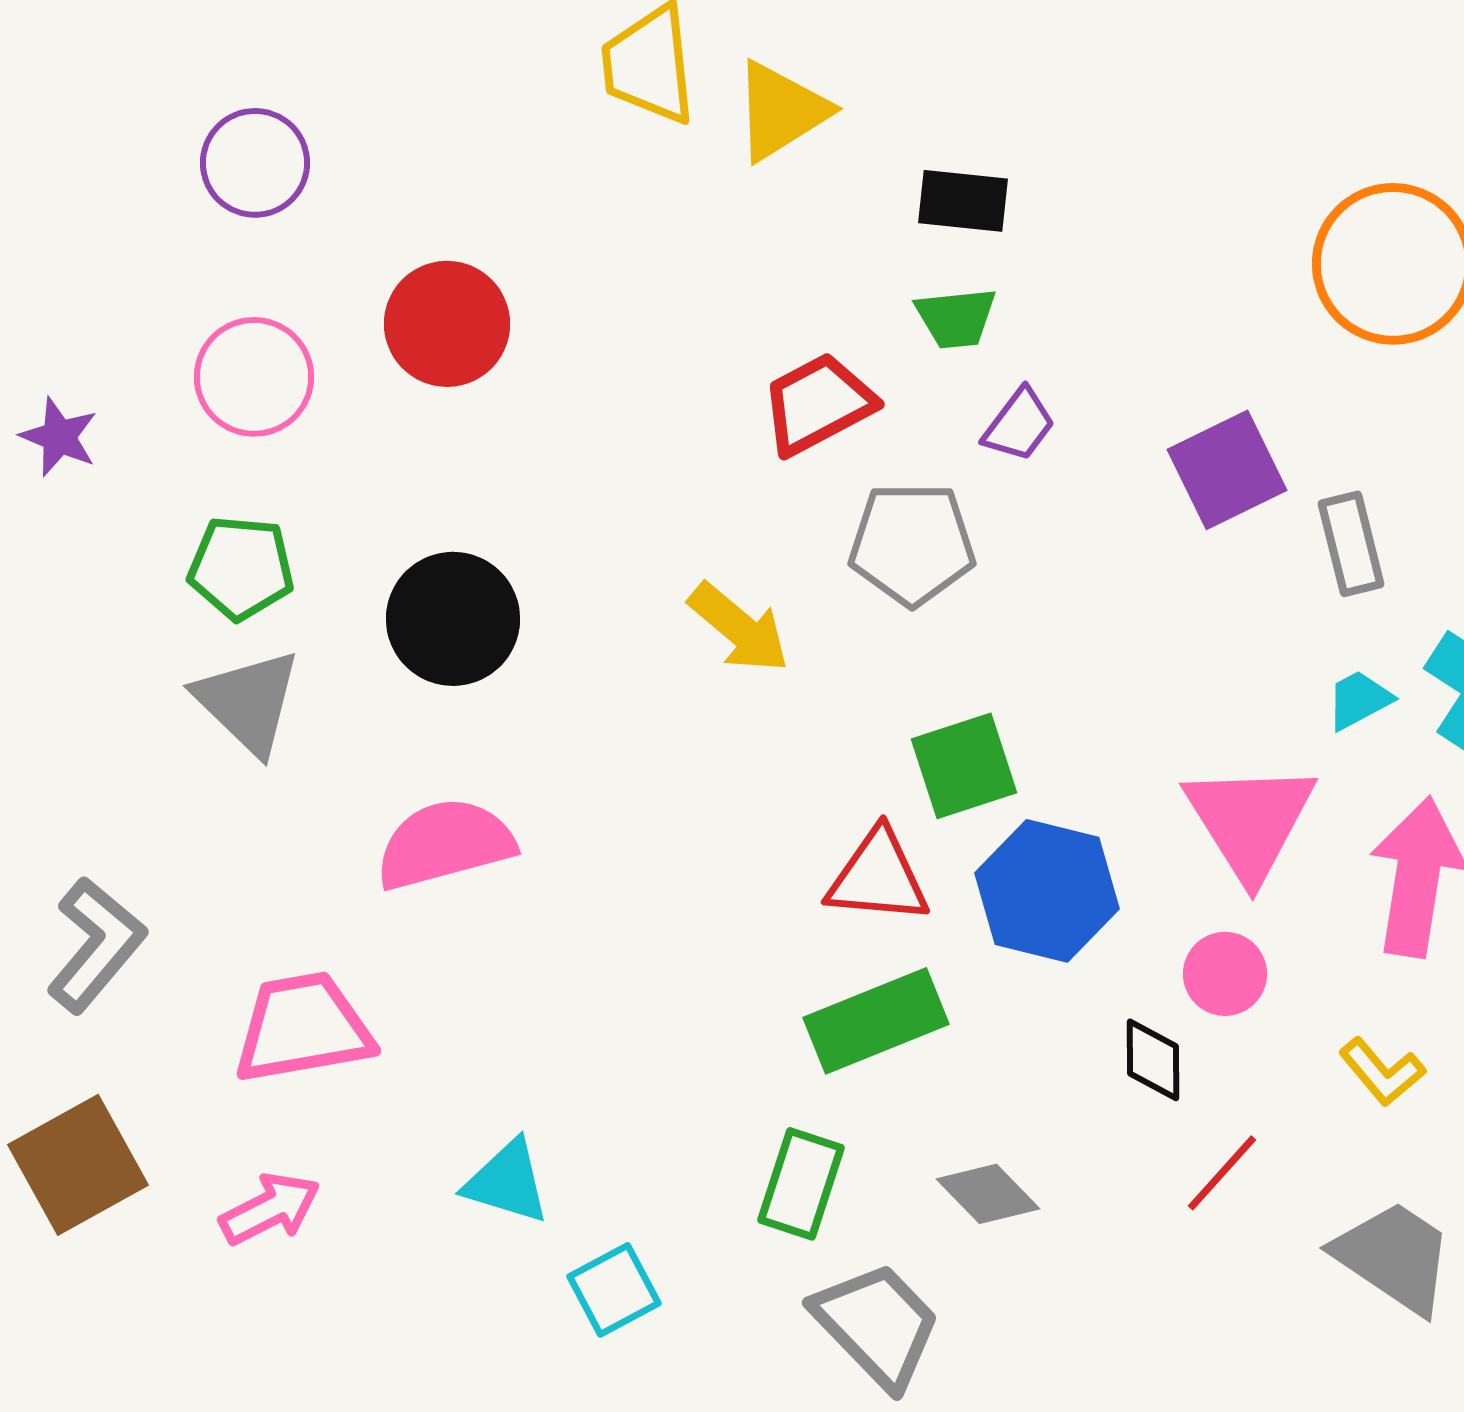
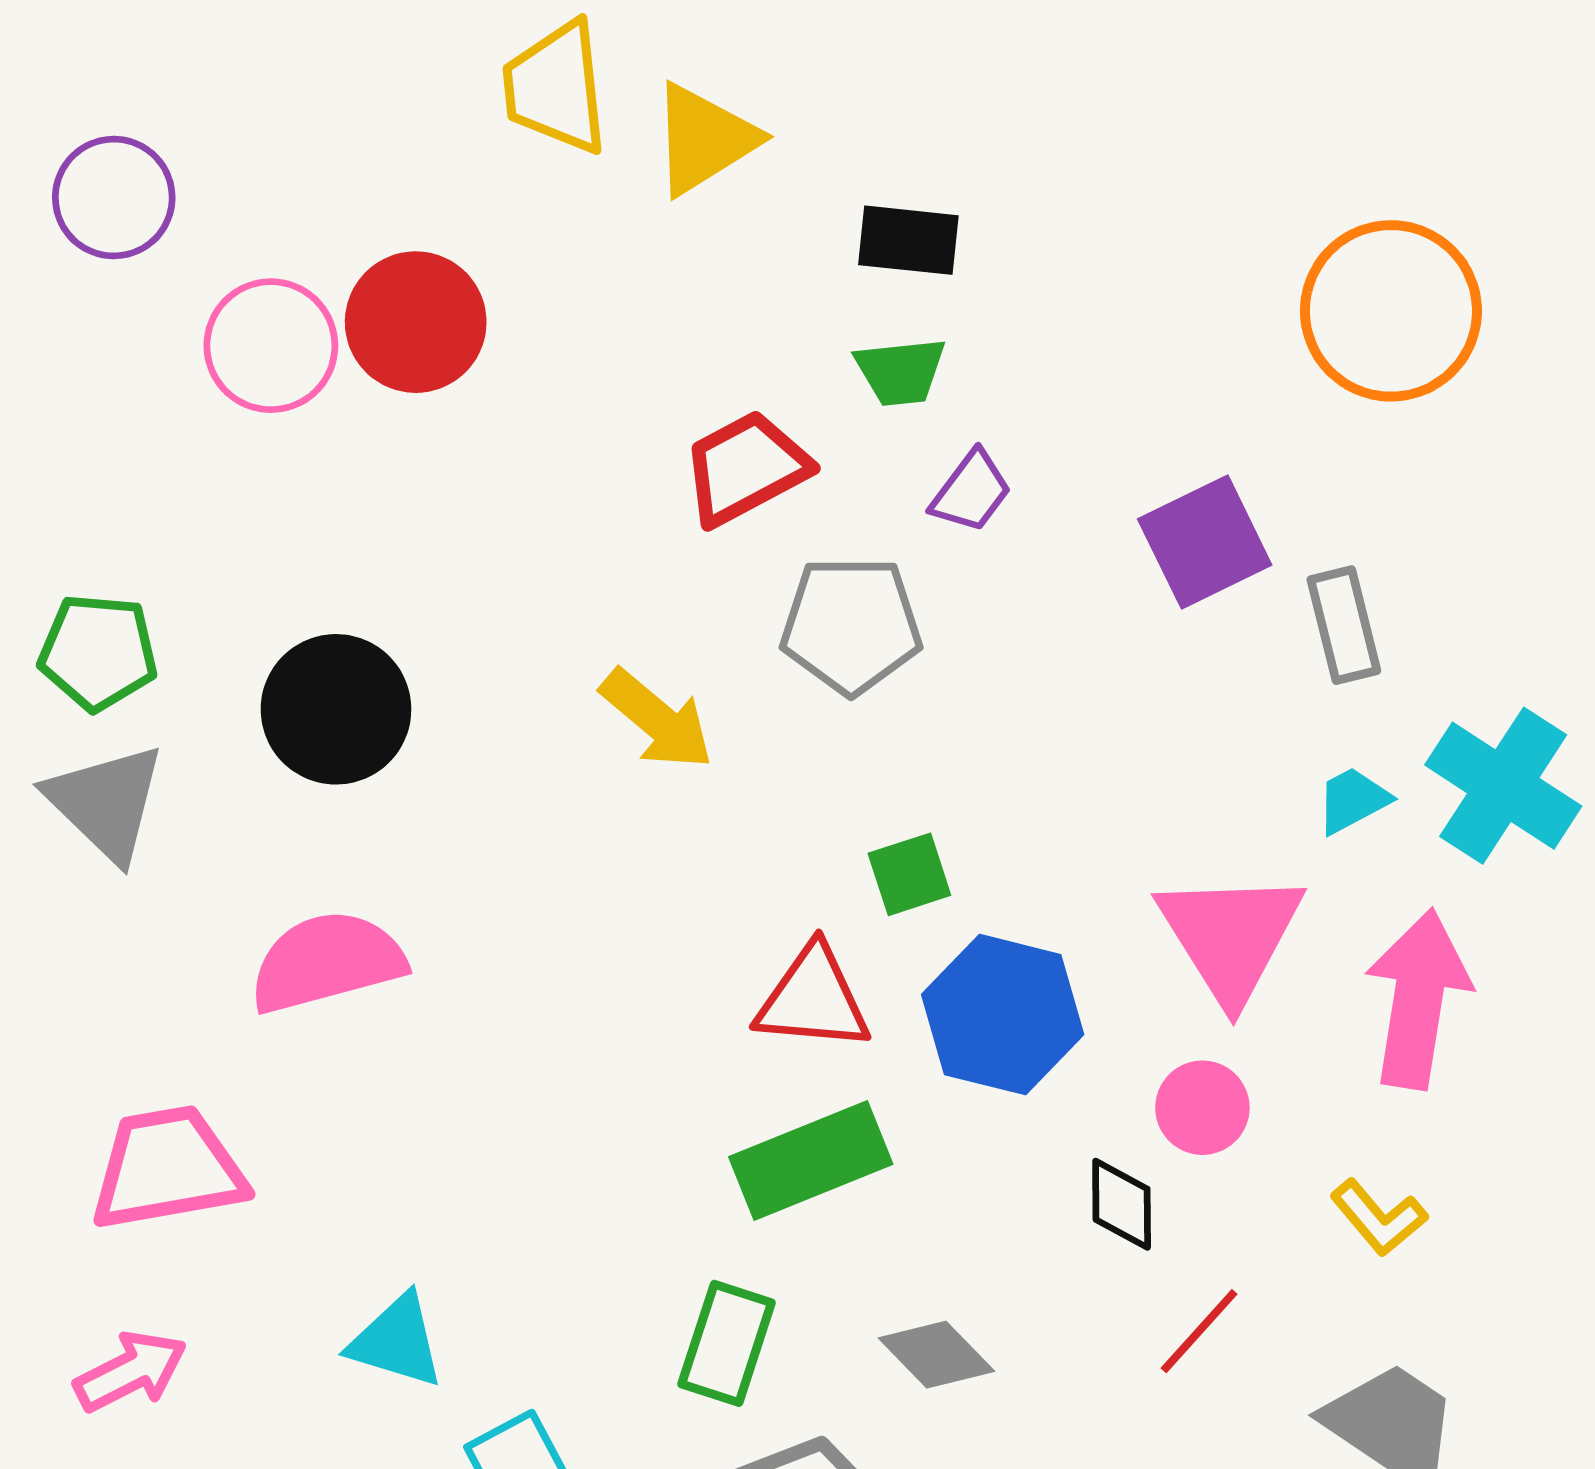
red circle: (447, 324) -> (416, 322), moved
pink circle: (254, 377) -> (271, 346), moved
green square: (964, 766) -> (909, 874), size x0.7

